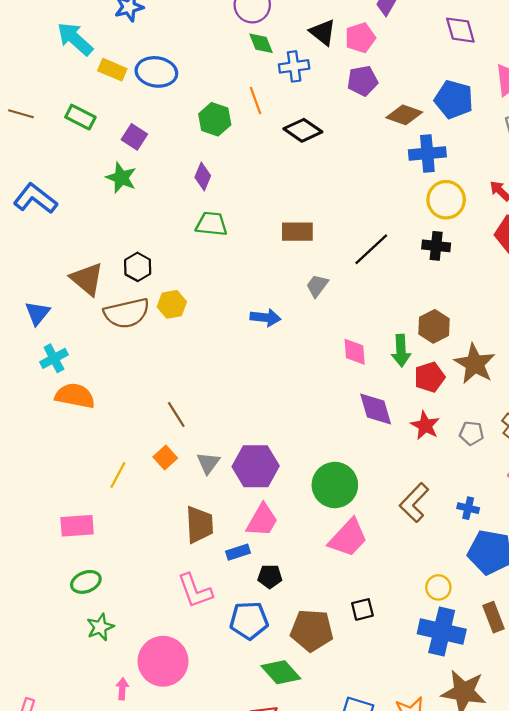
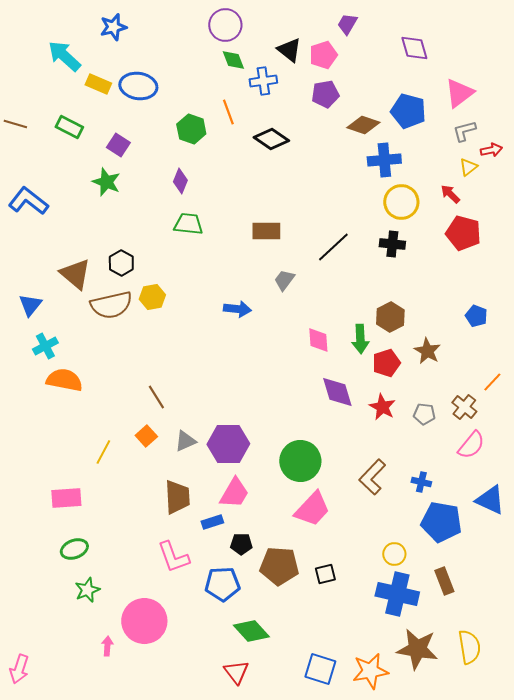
brown star: (475, 364) -> (427, 351), size x0.7
gray triangle: (208, 463) -> (185, 441), turned 30
brown pentagon: (312, 630) -> (279, 566), moved

